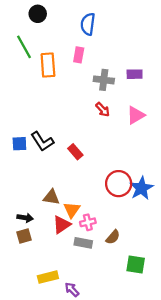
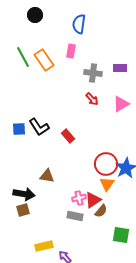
green line: (24, 47) -> (23, 57), moved
orange rectangle: (48, 65) -> (44, 60), turned -30
orange triangle: (72, 210) -> (107, 184), moved
black arrow: (25, 218) -> (24, 194), size x1.5
red triangle: (62, 225) -> (93, 200), moved

